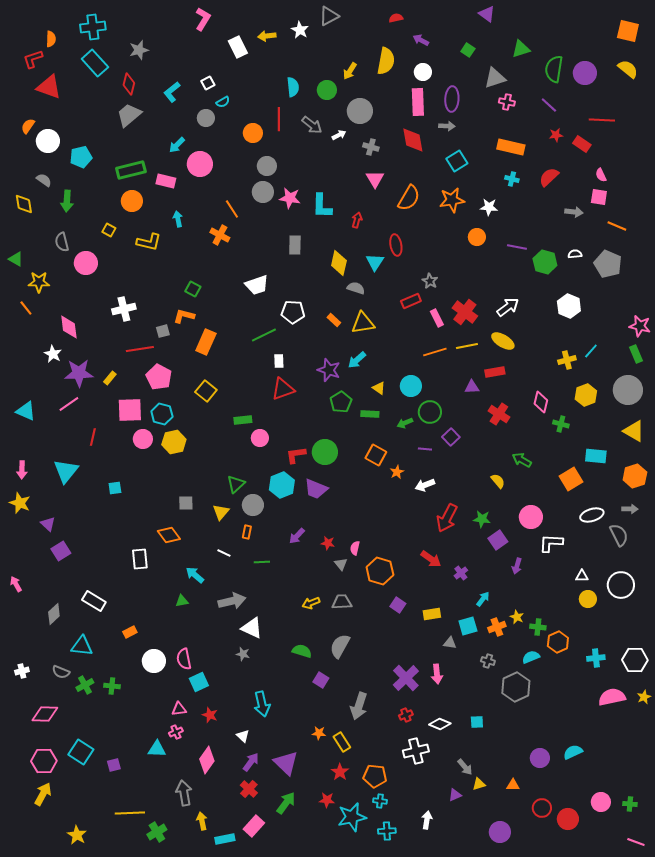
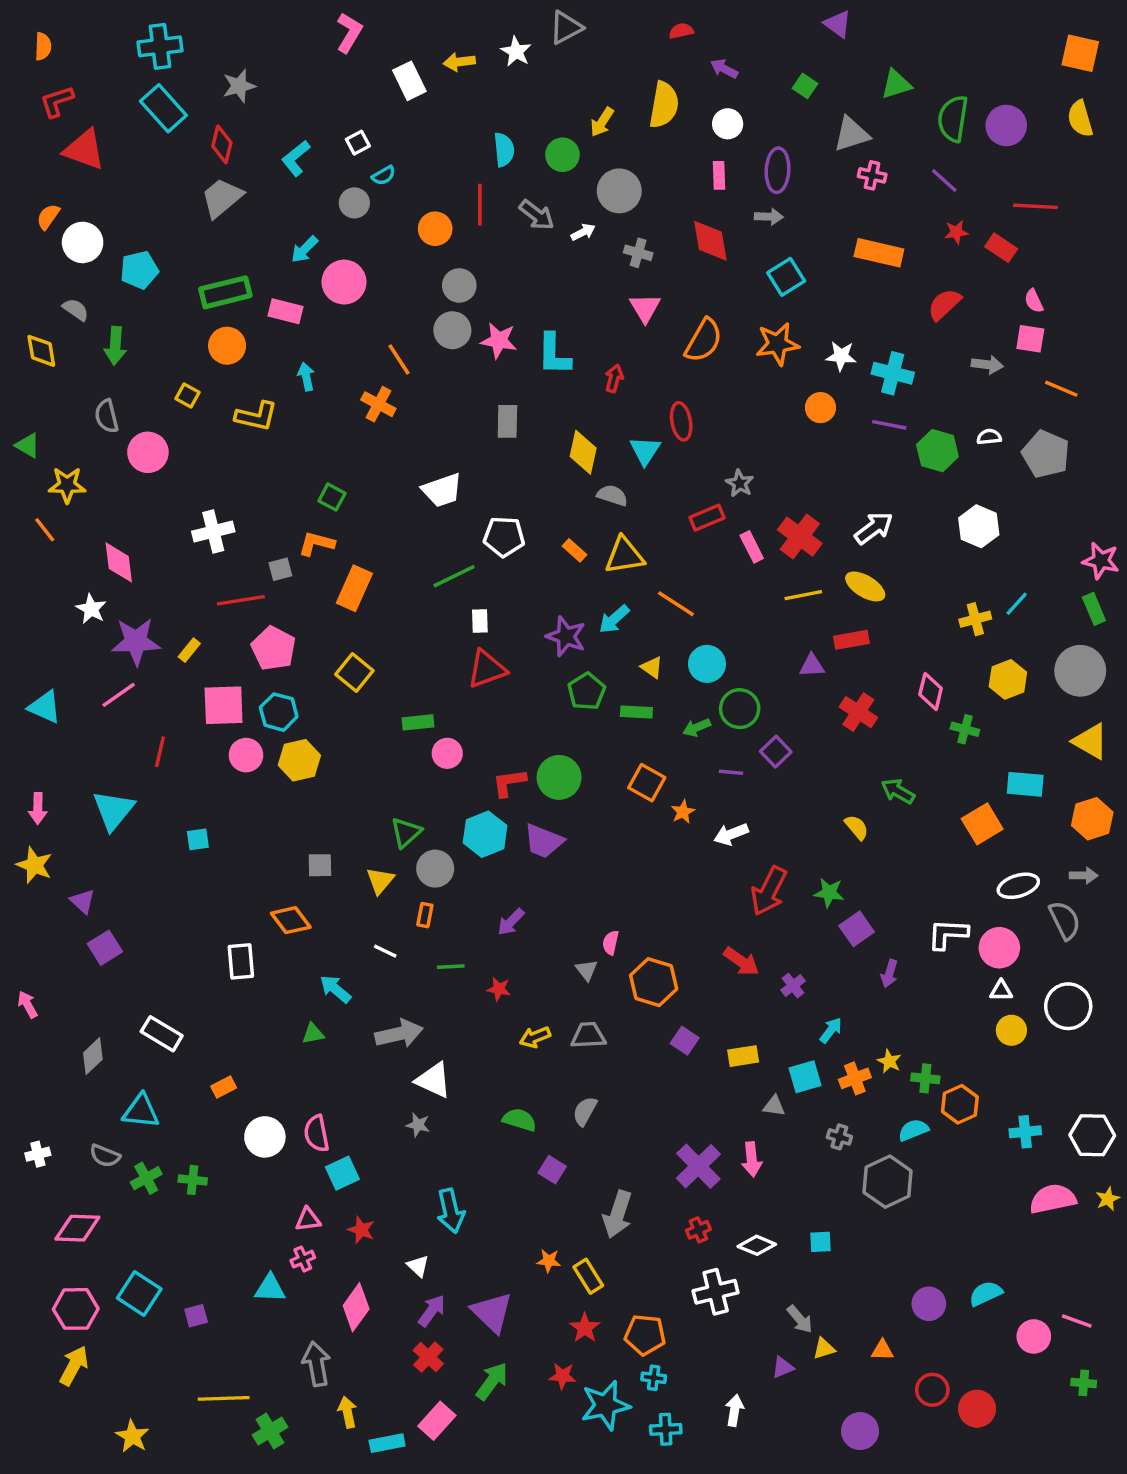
orange semicircle: (51, 39) -> (43, 46), moved
yellow semicircle: (628, 69) -> (1080, 119), turned -145
pink rectangle: (418, 102) -> (719, 175), size x0.6
cyan cross: (512, 179) -> (893, 373), moved, size x1.6
orange line: (435, 352) -> (676, 604), moved, turned 50
pink circle: (531, 517) -> (999, 948), moved
red star: (328, 543) -> (499, 989), moved
gray semicircle: (340, 646) -> (585, 1111), size x0.7
pink circle: (601, 802) -> (1034, 1336), moved
pink line: (636, 842) -> (1077, 1321), moved

